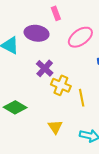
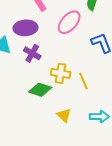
purple cross: (45, 68) -> (32, 53), moved
green diamond: (15, 107) -> (40, 90), moved

